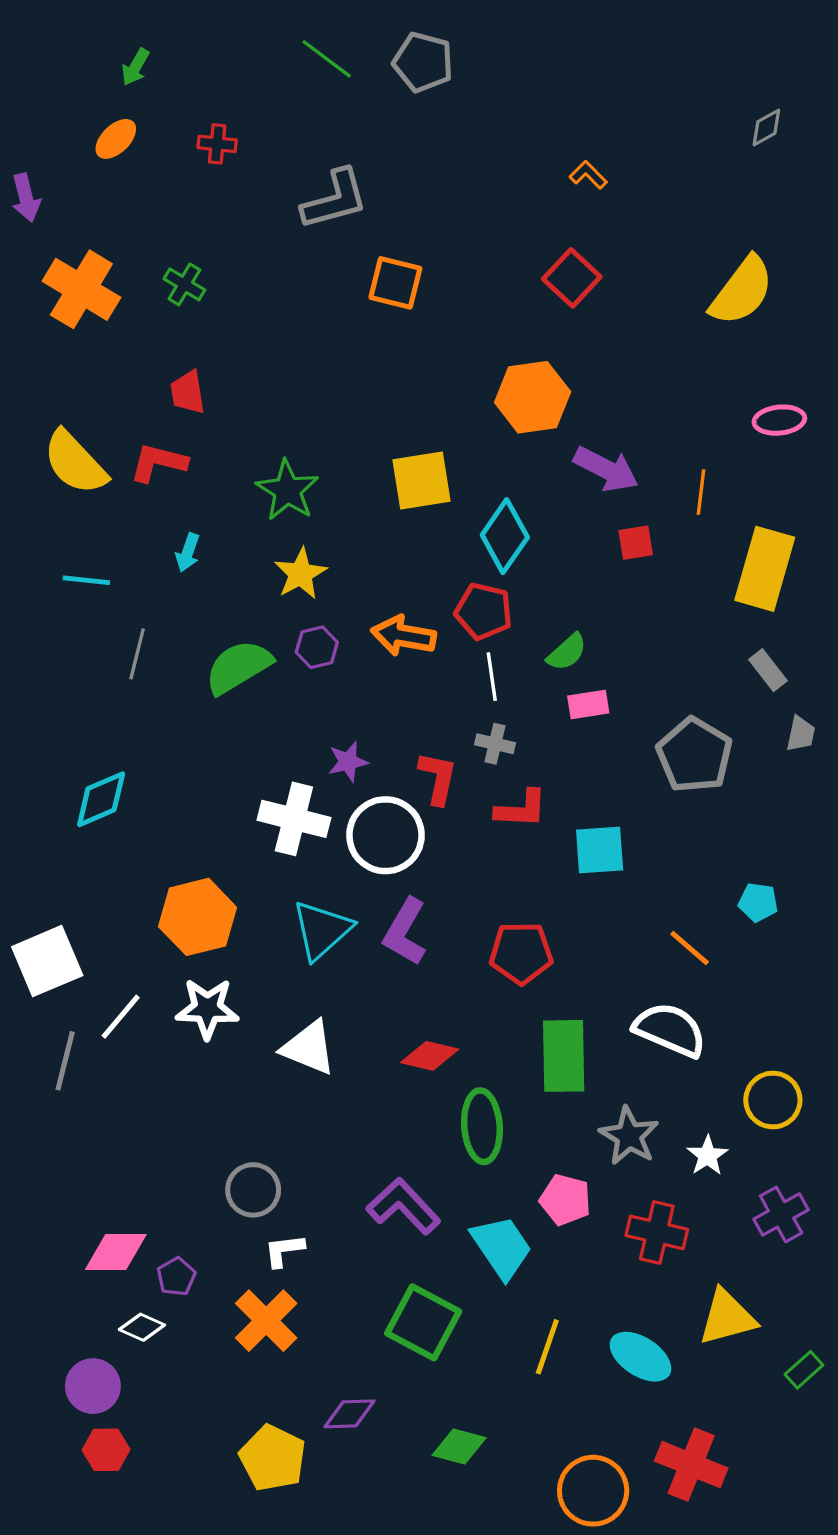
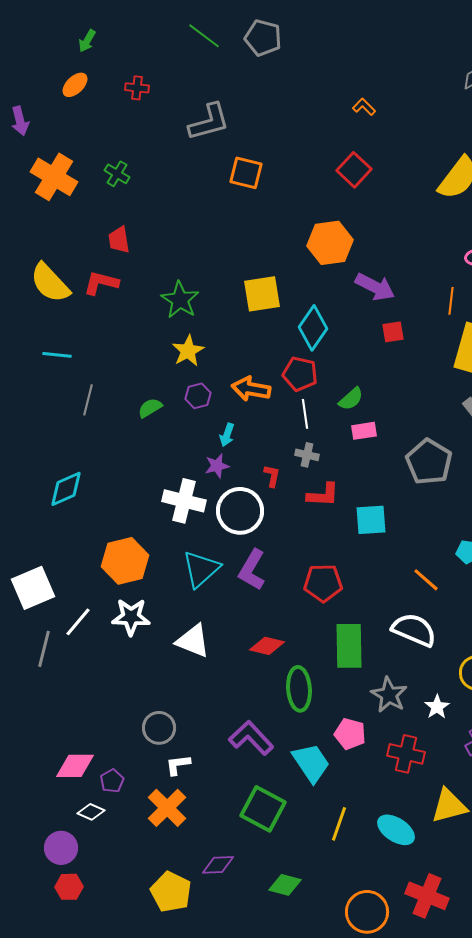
orange line: (701, 492) -> (451, 301), moved
cyan arrow: (188, 552) -> (227, 435), moved
green semicircle: (238, 667) -> (150, 408), size x0.6
red L-shape: (438, 778) -> (272, 476), size x0.7

